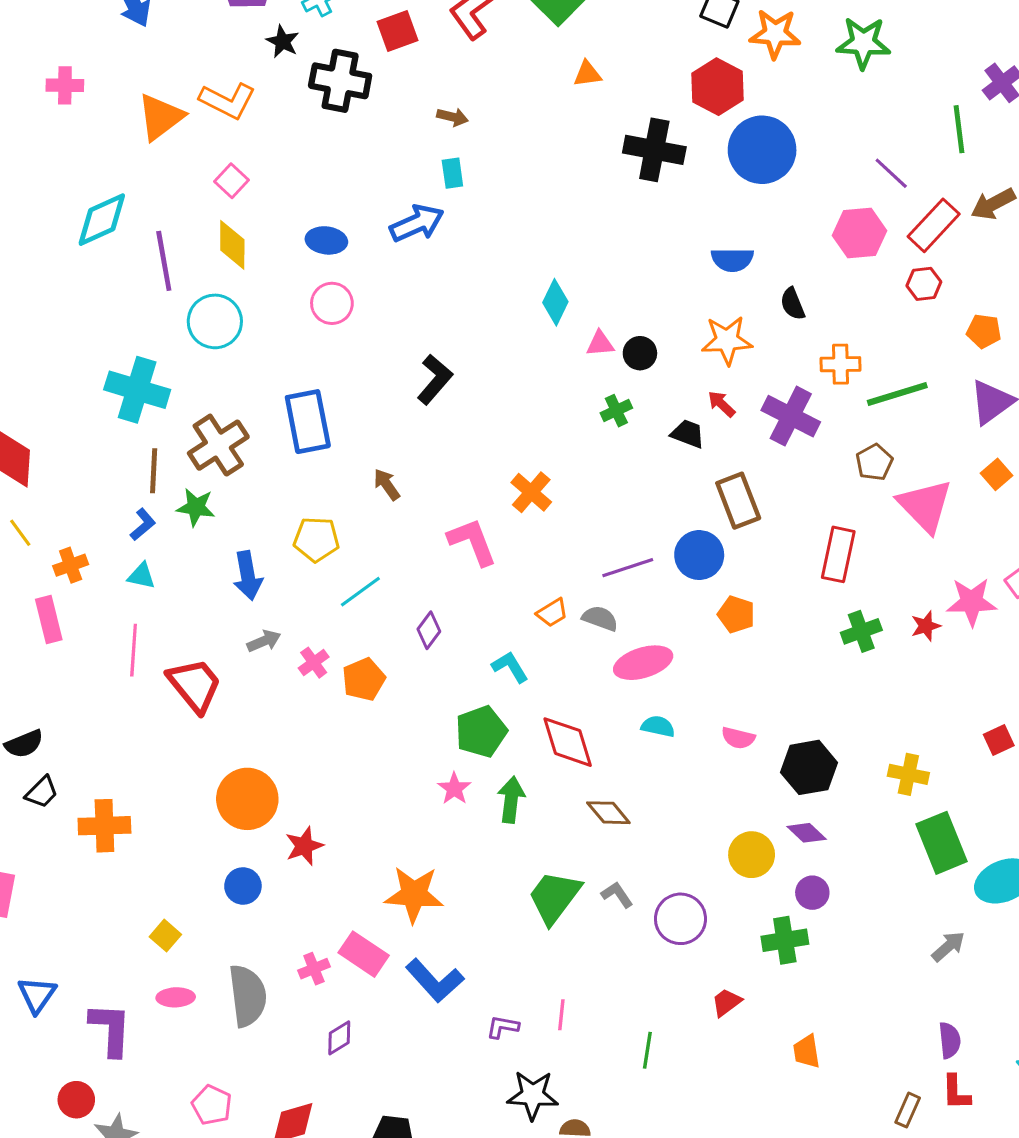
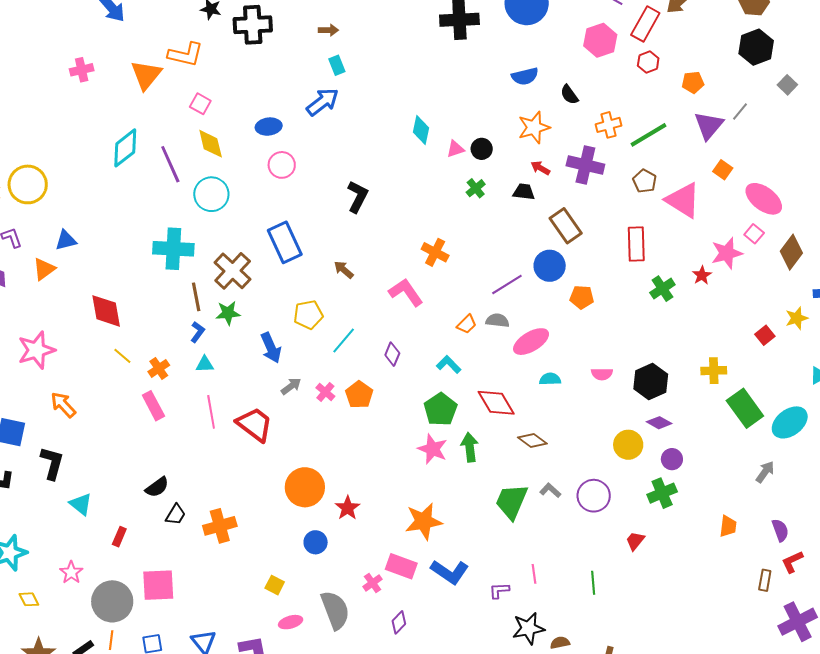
pink star: (454, 789) -> (433, 449), size x1.4
orange trapezoid: (807, 1051) -> (728, 526), moved, turned -150
red L-shape: (956, 1092) -> (792, 562), turned 80

